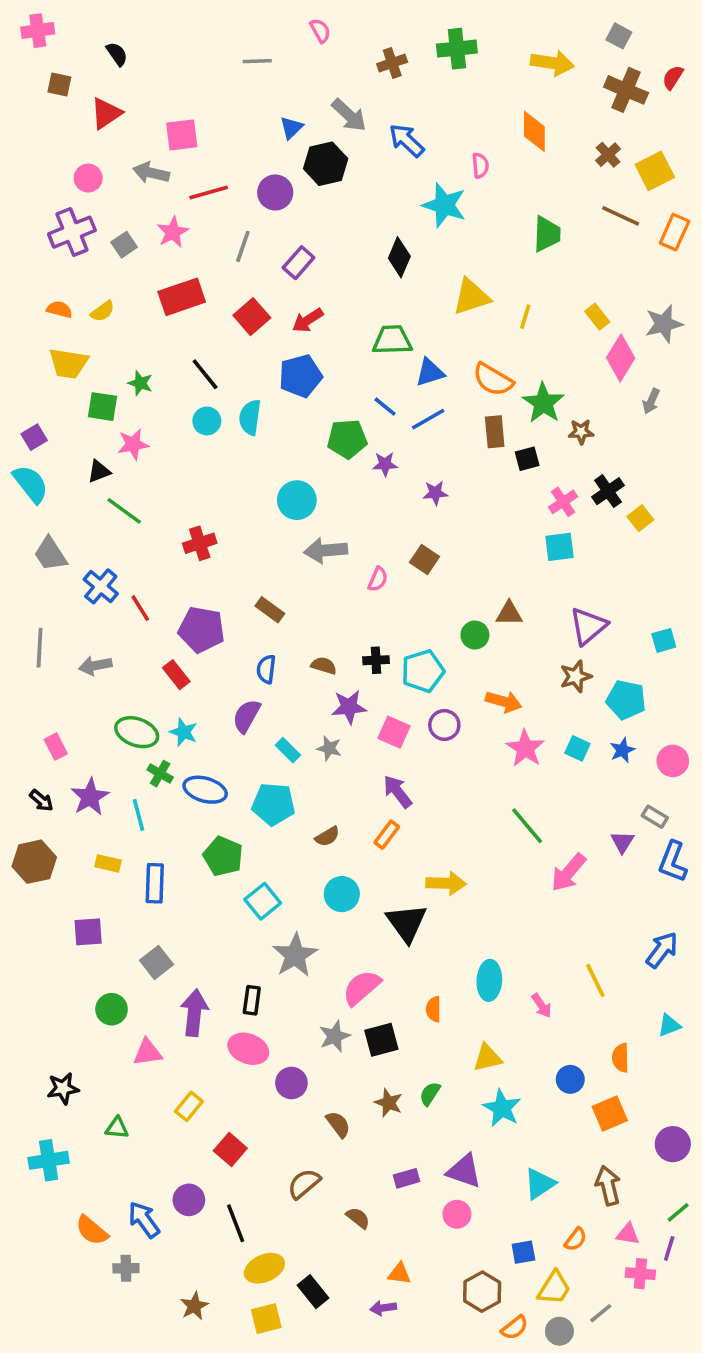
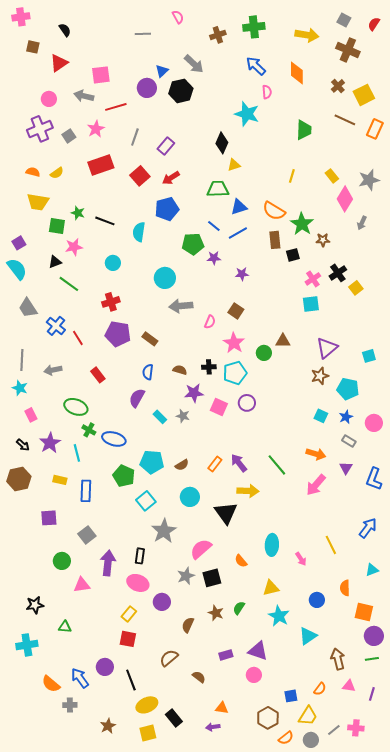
red semicircle: (673, 77) -> (374, 24), moved
blue arrow: (407, 140) -> (256, 66), moved
purple circle: (275, 192) -> (147, 88), moved
yellow triangle: (471, 297) -> (234, 165), moved, size x0.6
black line: (205, 374) -> (105, 221), moved, turned -30
cyan circle: (207, 421) -> (113, 263), moved
purple pentagon: (201, 630) -> (118, 334), moved
orange arrow: (504, 702) -> (316, 454), moved
cyan star: (183, 732) -> (20, 388), moved
pink star: (525, 748) -> (234, 343), moved
purple arrow: (398, 792) -> (239, 463), moved
cyan pentagon: (273, 804) -> (152, 462), moved
gray rectangle: (655, 817) -> (349, 441), moved
green line: (527, 826) -> (277, 465), moved
orange semicircle: (434, 1009) -> (241, 561), turned -40
yellow rectangle: (189, 1106) -> (129, 614), moved
orange square: (610, 1114) -> (364, 612), moved, turned 36
brown semicircle: (338, 1124) -> (188, 625), turned -119
red square: (230, 1150) -> (128, 639), turned -30
cyan triangle: (540, 1184) -> (308, 636), moved
green line: (678, 1212) -> (372, 659), moved, turned 32
pink cross: (640, 1274) -> (356, 728), moved

